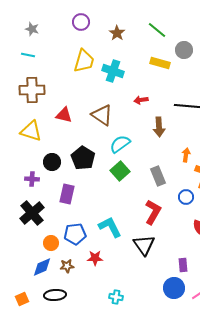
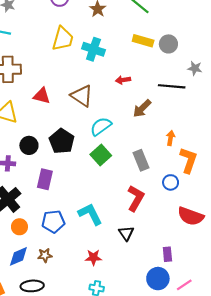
gray circle: (184, 50) -> (168, 44), moved
brown arrow: (159, 127) -> (142, 108), turned 48
orange circle: (51, 243) -> (19, 227), moved
black triangle: (144, 245) -> (126, 233), size x0.7
red star: (95, 258) -> (93, 257), moved

